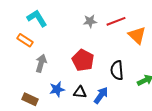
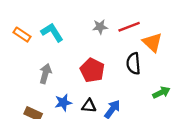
cyan L-shape: (37, 18) -> (52, 32), moved
orange rectangle: (25, 40) -> (22, 35), moved
black semicircle: (117, 70) -> (133, 64), moved

